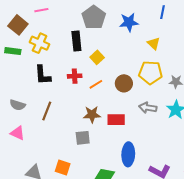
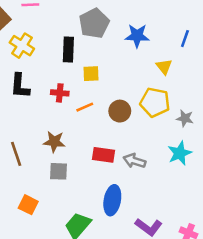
blue line: (163, 12) -> (185, 39), moved
yellow square: (97, 57) -> (91, 74), turned 32
gray arrow: (148, 108) -> (134, 161), moved
brown line: (47, 111) -> (16, 154), moved, turned -48
brown star: (92, 114) -> (54, 142), moved

